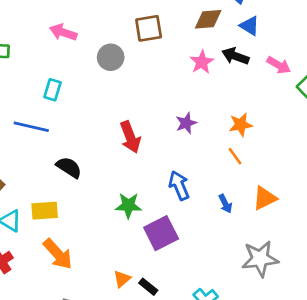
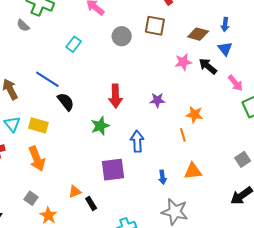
blue line: (31, 127) -> (47, 79), moved
blue arrow: (225, 204) -> (162, 177), moved
green star: (128, 206) -> (100, 126), moved, turned 30

